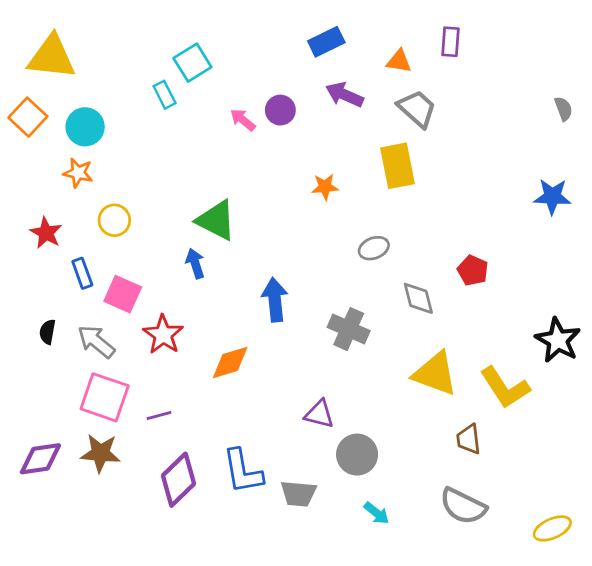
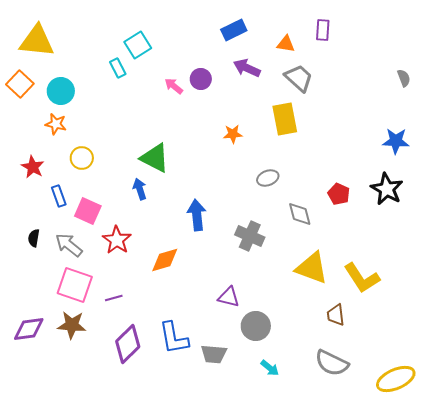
black star: (558, 340) -> (387, 189), moved
yellow ellipse: (552, 528) -> (396, 379), size x1.4

